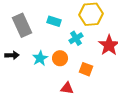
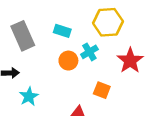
cyan star: (40, 58) -> (29, 96), moved
orange circle: (60, 58) -> (68, 61), moved

